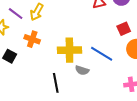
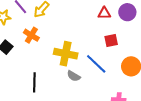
red square: (124, 29) -> (111, 41), moved
black line: (56, 83) -> (34, 82), moved

